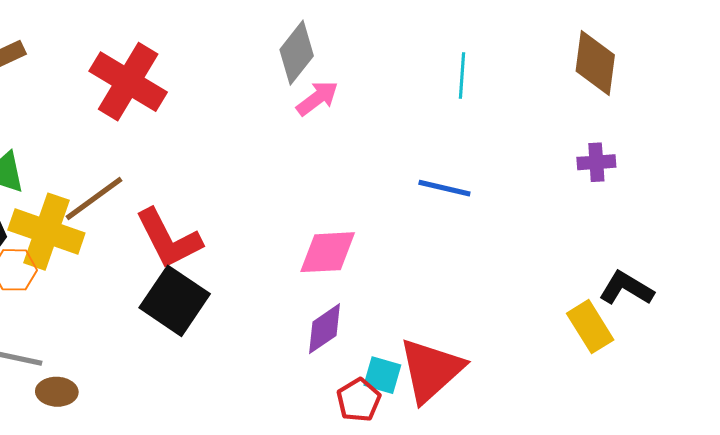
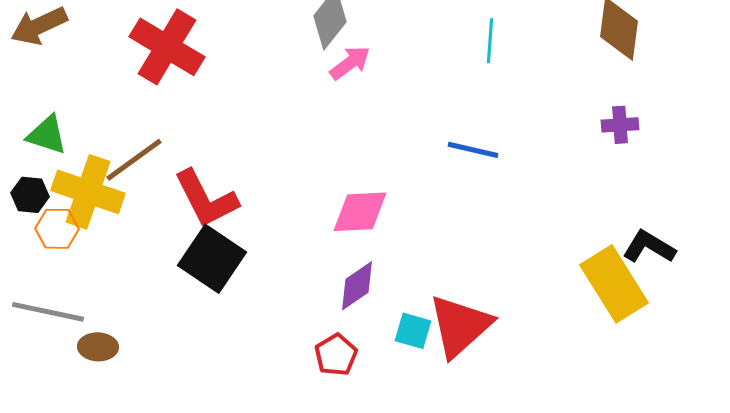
yellow rectangle: (590, 327) -> (614, 284), size x1.5
red pentagon: (359, 400) -> (336, 355), moved

